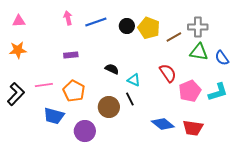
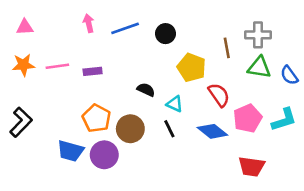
yellow pentagon: (149, 28) -> (192, 67), moved
brown line: (174, 37) -> (227, 48), turned -70
pink line: (44, 85) -> (57, 66), moved
brown circle: (109, 107) -> (130, 129), moved
blue diamond: (163, 124) -> (212, 131), moved
purple circle: (85, 131) -> (104, 155), moved

